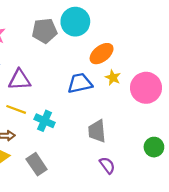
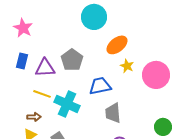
gray pentagon: (45, 31) -> (72, 60), moved, turned -30
blue trapezoid: (80, 83) -> (100, 86), moved
cyan cross: (45, 121) -> (67, 104), size x1.4

